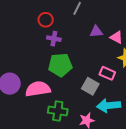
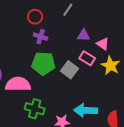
pink rectangle: (107, 73) -> (87, 58), moved
gray square: (90, 86) -> (70, 70), moved

